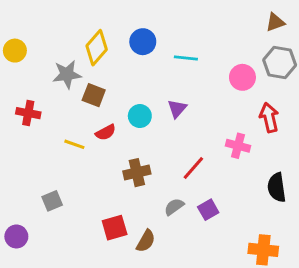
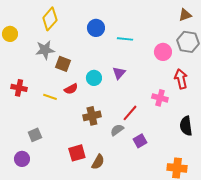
yellow diamond: (97, 48) -> (50, 19), moved
red cross: (28, 113) -> (19, 88), moved
gray semicircle: (174, 207) -> (117, 130), moved
purple circle: (16, 236) -> (22, 159), moved

